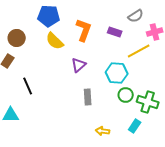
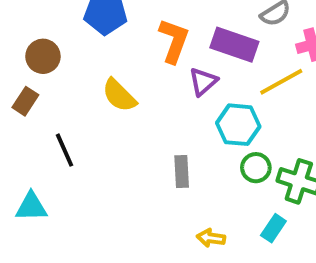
purple rectangle: (115, 32) -> (234, 45), size x1.6
yellow semicircle: (55, 41) -> (119, 95), moved
purple triangle: (79, 65) -> (203, 82), moved

